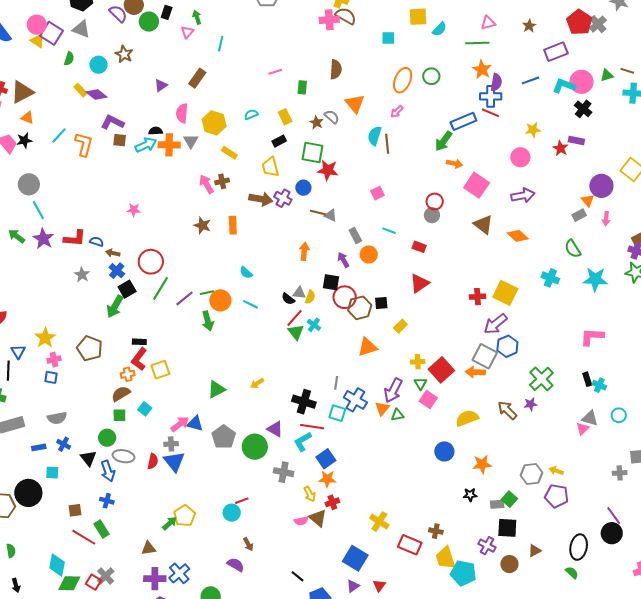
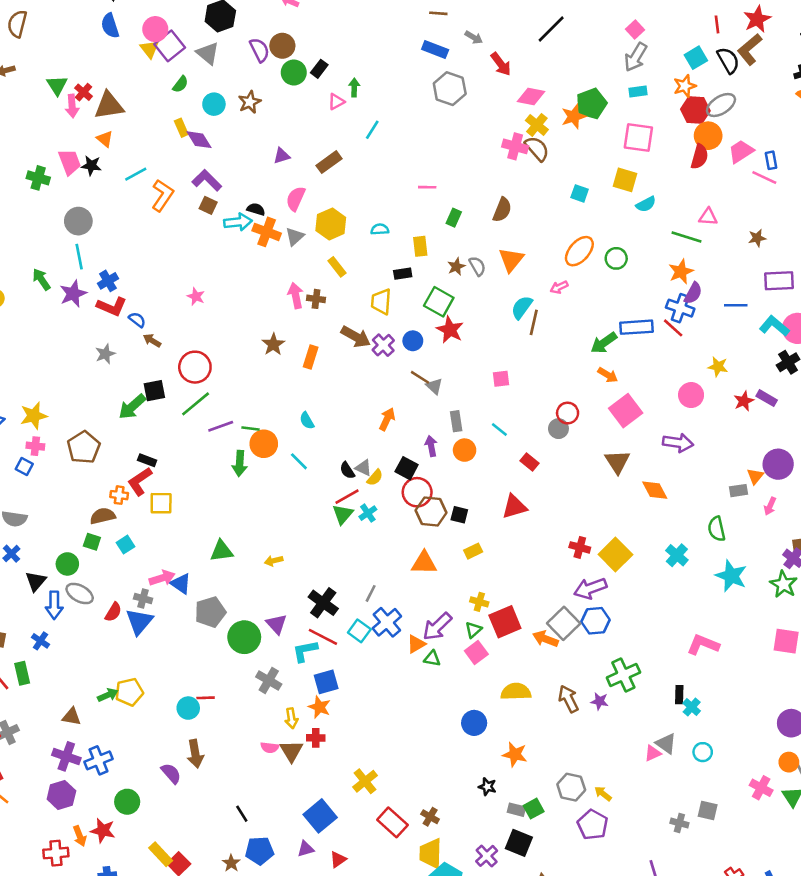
blue cross: (117, 271) -> (108, 281), moved
brown arrow: (248, 544) -> (195, 754), size x1.5

